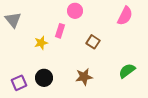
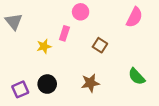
green semicircle: (127, 71) -> (137, 76), turned -96

